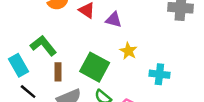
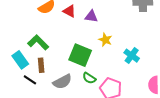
brown rectangle: (58, 72) -> (41, 65), moved
cyan cross: (159, 74) -> (132, 56), turned 35

